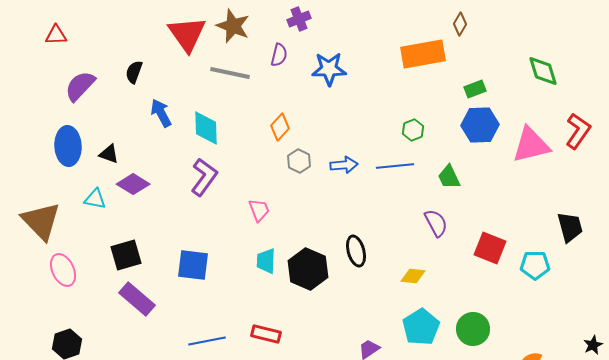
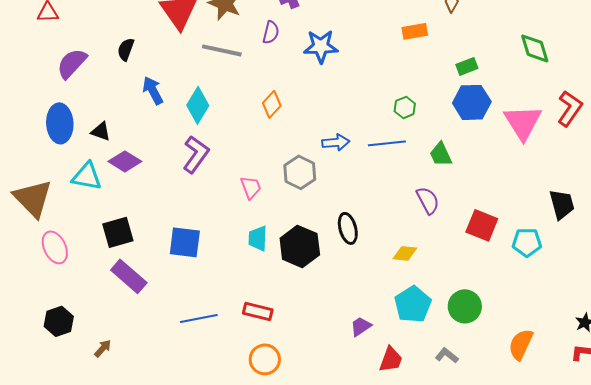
orange rectangle: (423, 54) -> (415, 31), size x0.6
cyan diamond: (206, 128) -> (198, 105), turned 33
pink triangle: (531, 145) -> (523, 122), turned -48
gray hexagon: (299, 161) -> (300, 172), moved, size x1.4
cyan triangle: (95, 199) -> (87, 176), size x1.4

